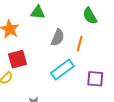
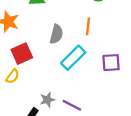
gray semicircle: (58, 38) -> (56, 34), moved

